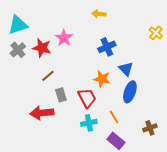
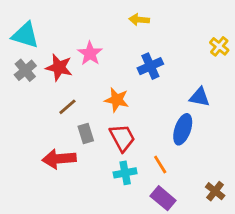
cyan triangle: (18, 25) -> (25, 35), turned 35
blue triangle: (126, 69) -> (200, 97), moved, turned -35
orange star: (102, 79) -> (117, 100), moved
brown cross: (150, 128) -> (215, 191), moved, turned -32

